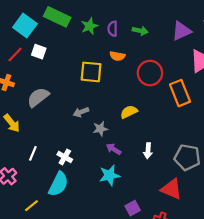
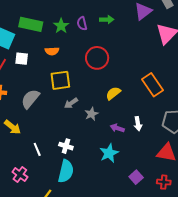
orange semicircle: (117, 56) -> (52, 51), moved
yellow square: (91, 72) -> (60, 80), moved
red circle: (150, 73) -> (97, 58), moved
orange rectangle: (180, 93) -> (152, 85), moved
purple arrow: (114, 149) -> (117, 128), moved
white line: (33, 153) -> (37, 149), turned -32

